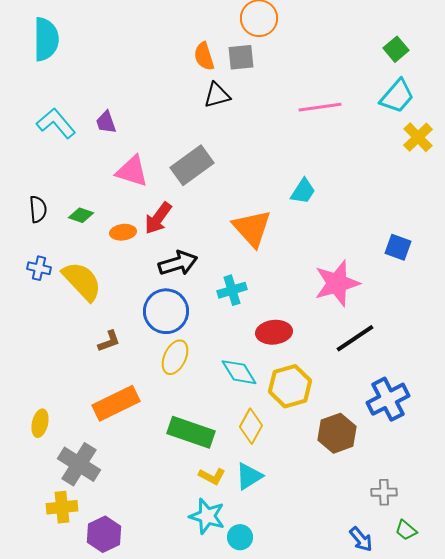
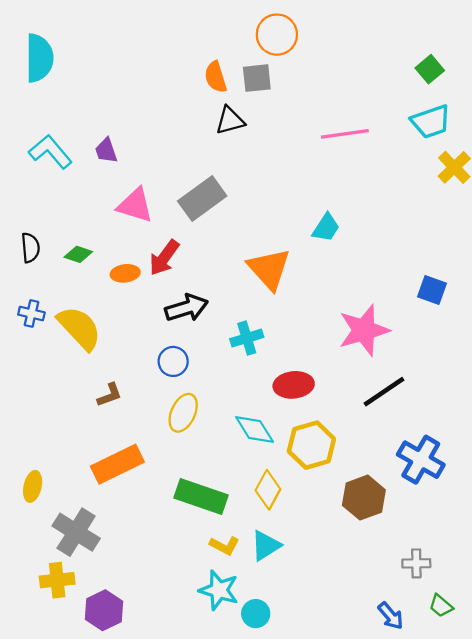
cyan trapezoid: (397, 96) -> (431, 122), turned 30
blue circle: (166, 311) -> (173, 361), size x0.6
blue cross: (388, 399) -> (421, 460), turned -33

